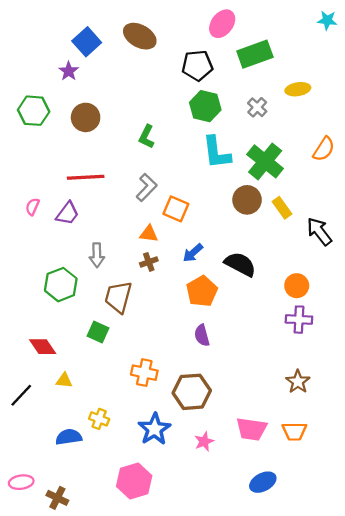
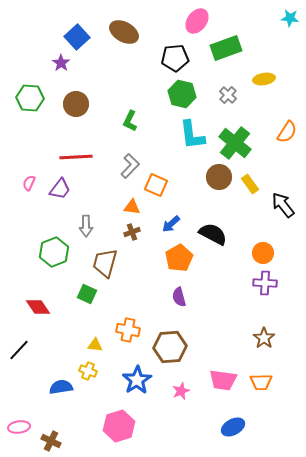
yellow triangle: (64, 381) -> (95, 345), moved

